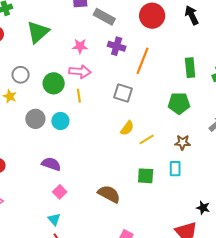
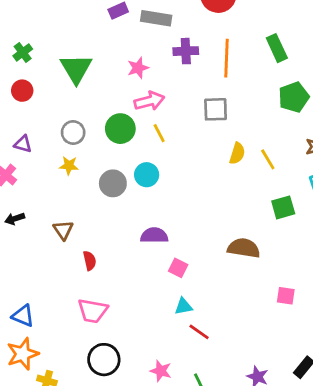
green rectangle: (190, 68) -> (277, 48), moved
yellow line: (147, 139) -> (268, 159), turned -70
cyan triangle: (54, 219) -> (183, 306), turned -40

